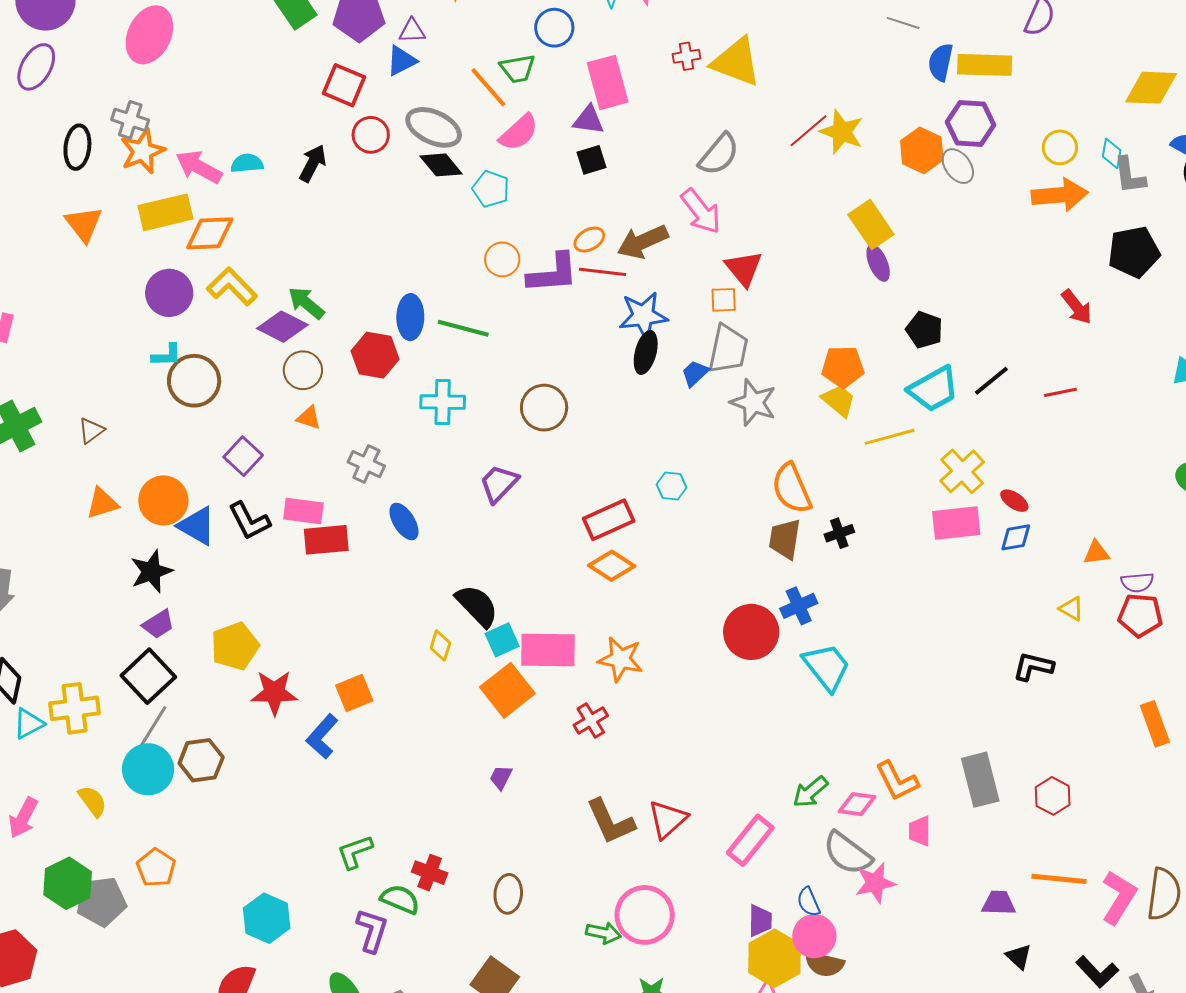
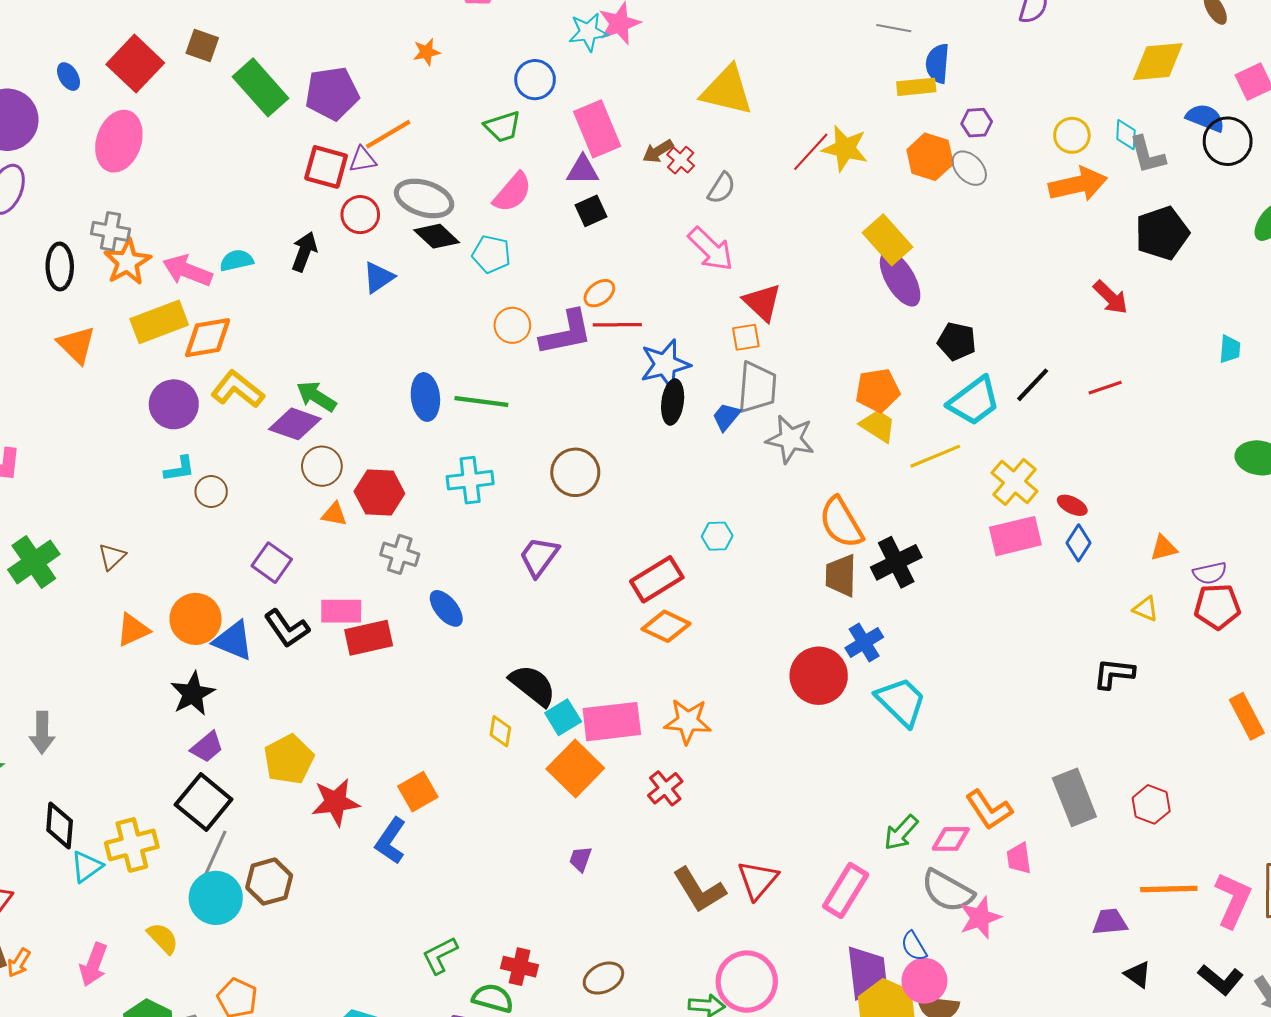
purple triangle: (412, 31) -> (363, 160), moved
red cross: (686, 56) -> (681, 160), moved, turned -32
blue triangle: (401, 61) -> (378, 277), moved
yellow rectangle: (985, 65) -> (916, 87), moved, size x0.7
orange line: (488, 87) -> (388, 134), moved, turned -72
purple hexagon: (971, 123) -> (977, 123), size x0.6
gray semicircle: (719, 154) -> (721, 188), size x0.7
brown arrow: (643, 242) -> (658, 151), moved, size x0.6
purple ellipse: (878, 263) -> (900, 279), size x1.5
red hexagon: (375, 355) -> (379, 492), moved
brown circle: (194, 381) -> (211, 491), size x0.6
black cross: (839, 533) -> (896, 562), size x1.6
blue diamond: (1016, 537) -> (1079, 543), turned -40
brown ellipse: (508, 894) -> (603, 978), turned 66
purple trapezoid: (760, 921) -> (866, 972), size x1.6

